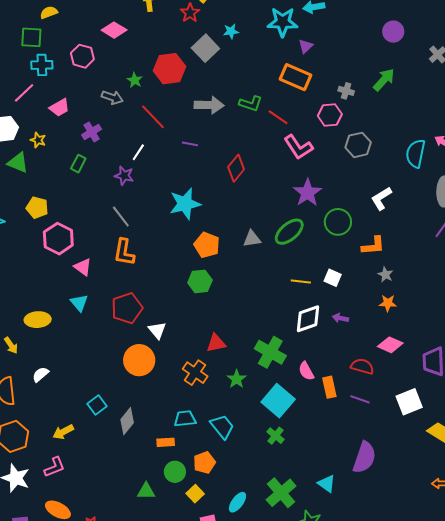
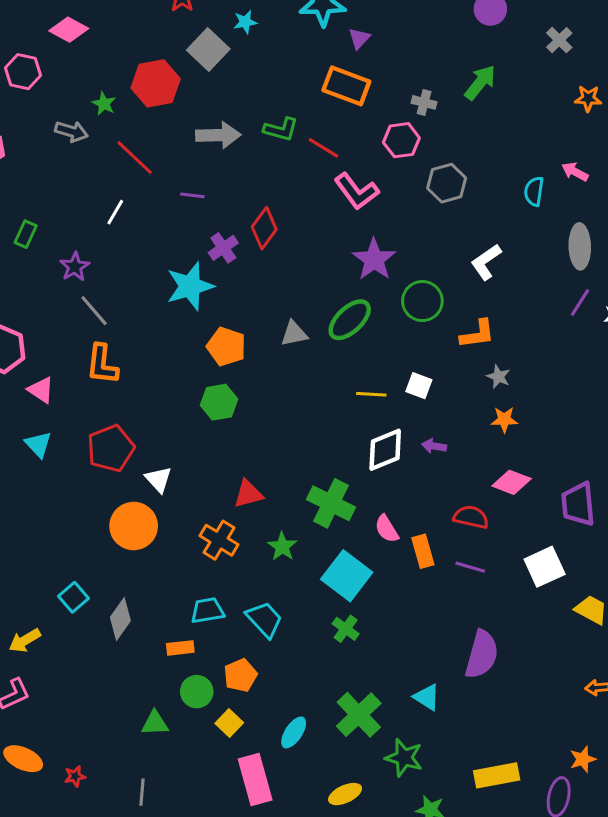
purple cross: (92, 132) -> (223, 248), moved
cyan semicircle: (416, 153) -> (534, 191), size x0.7
purple star: (124, 176) -> (75, 267), moved, turned 30

